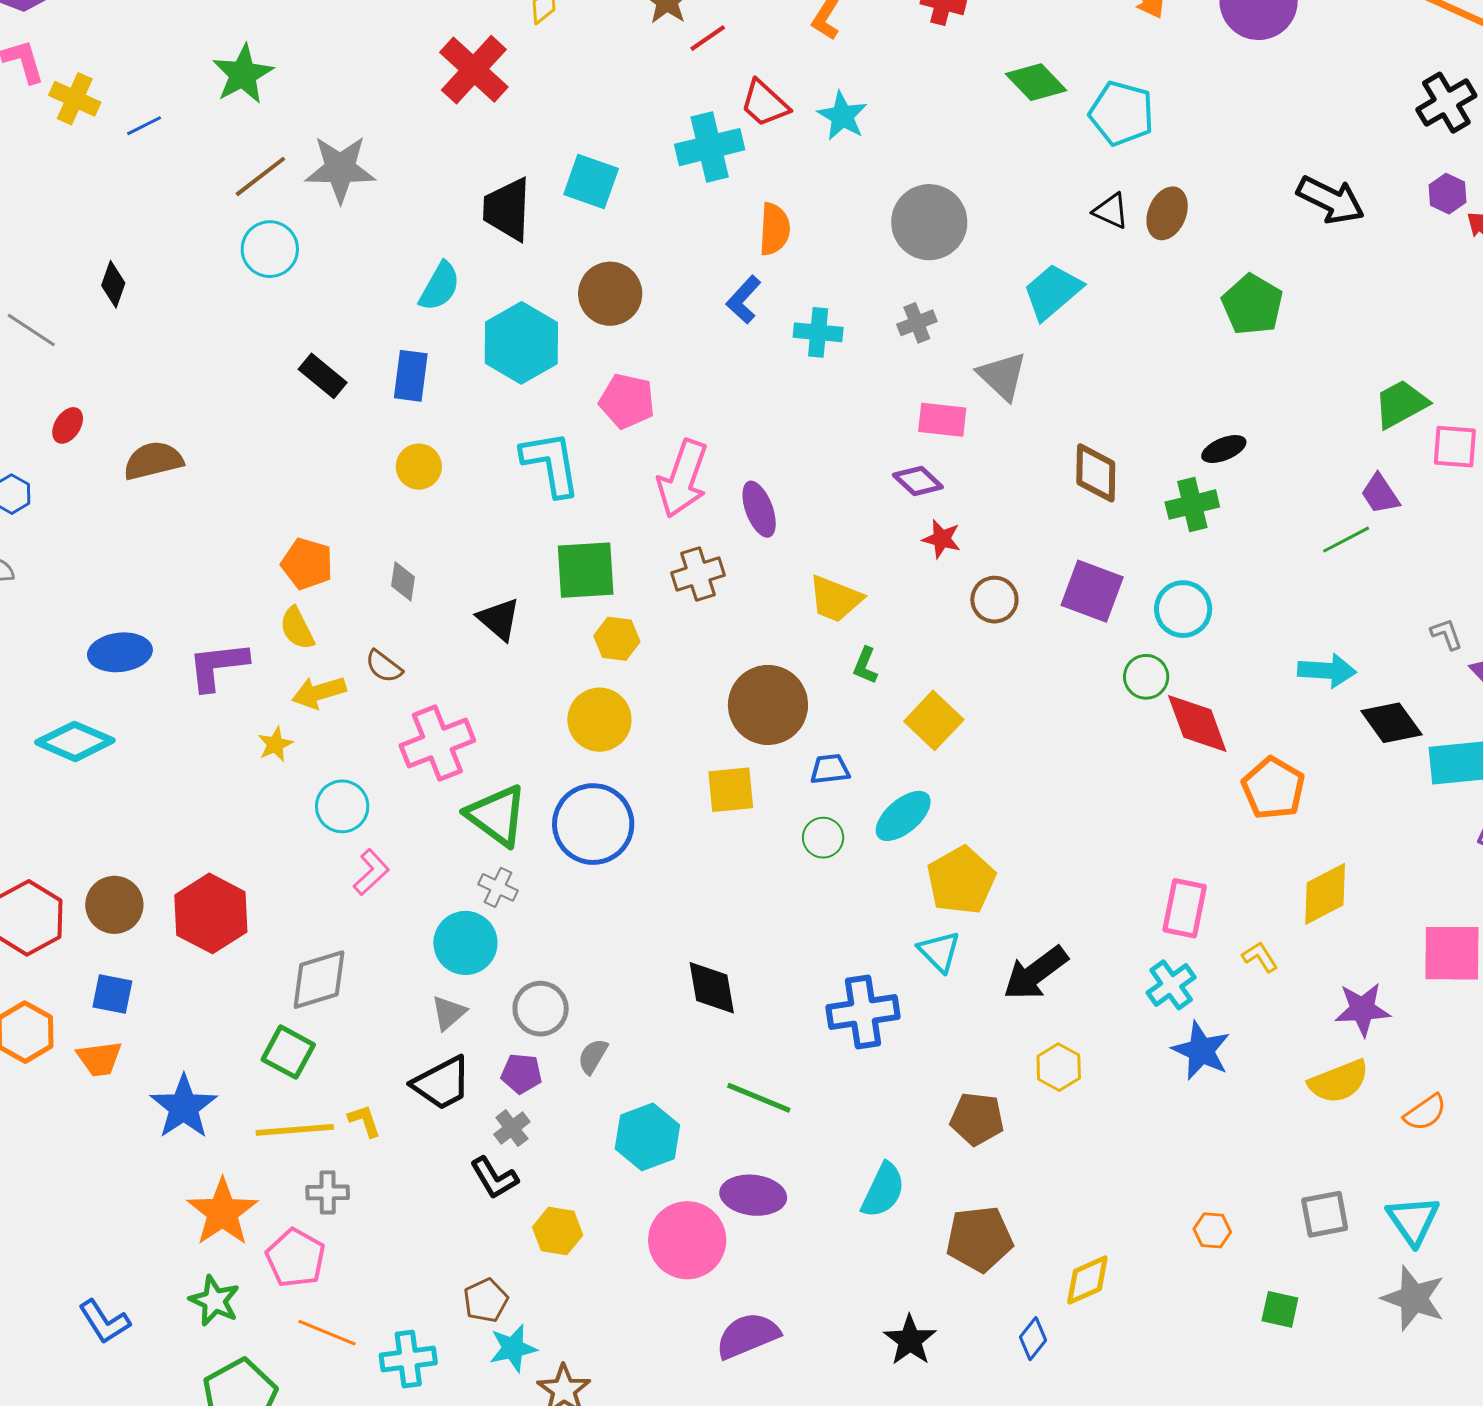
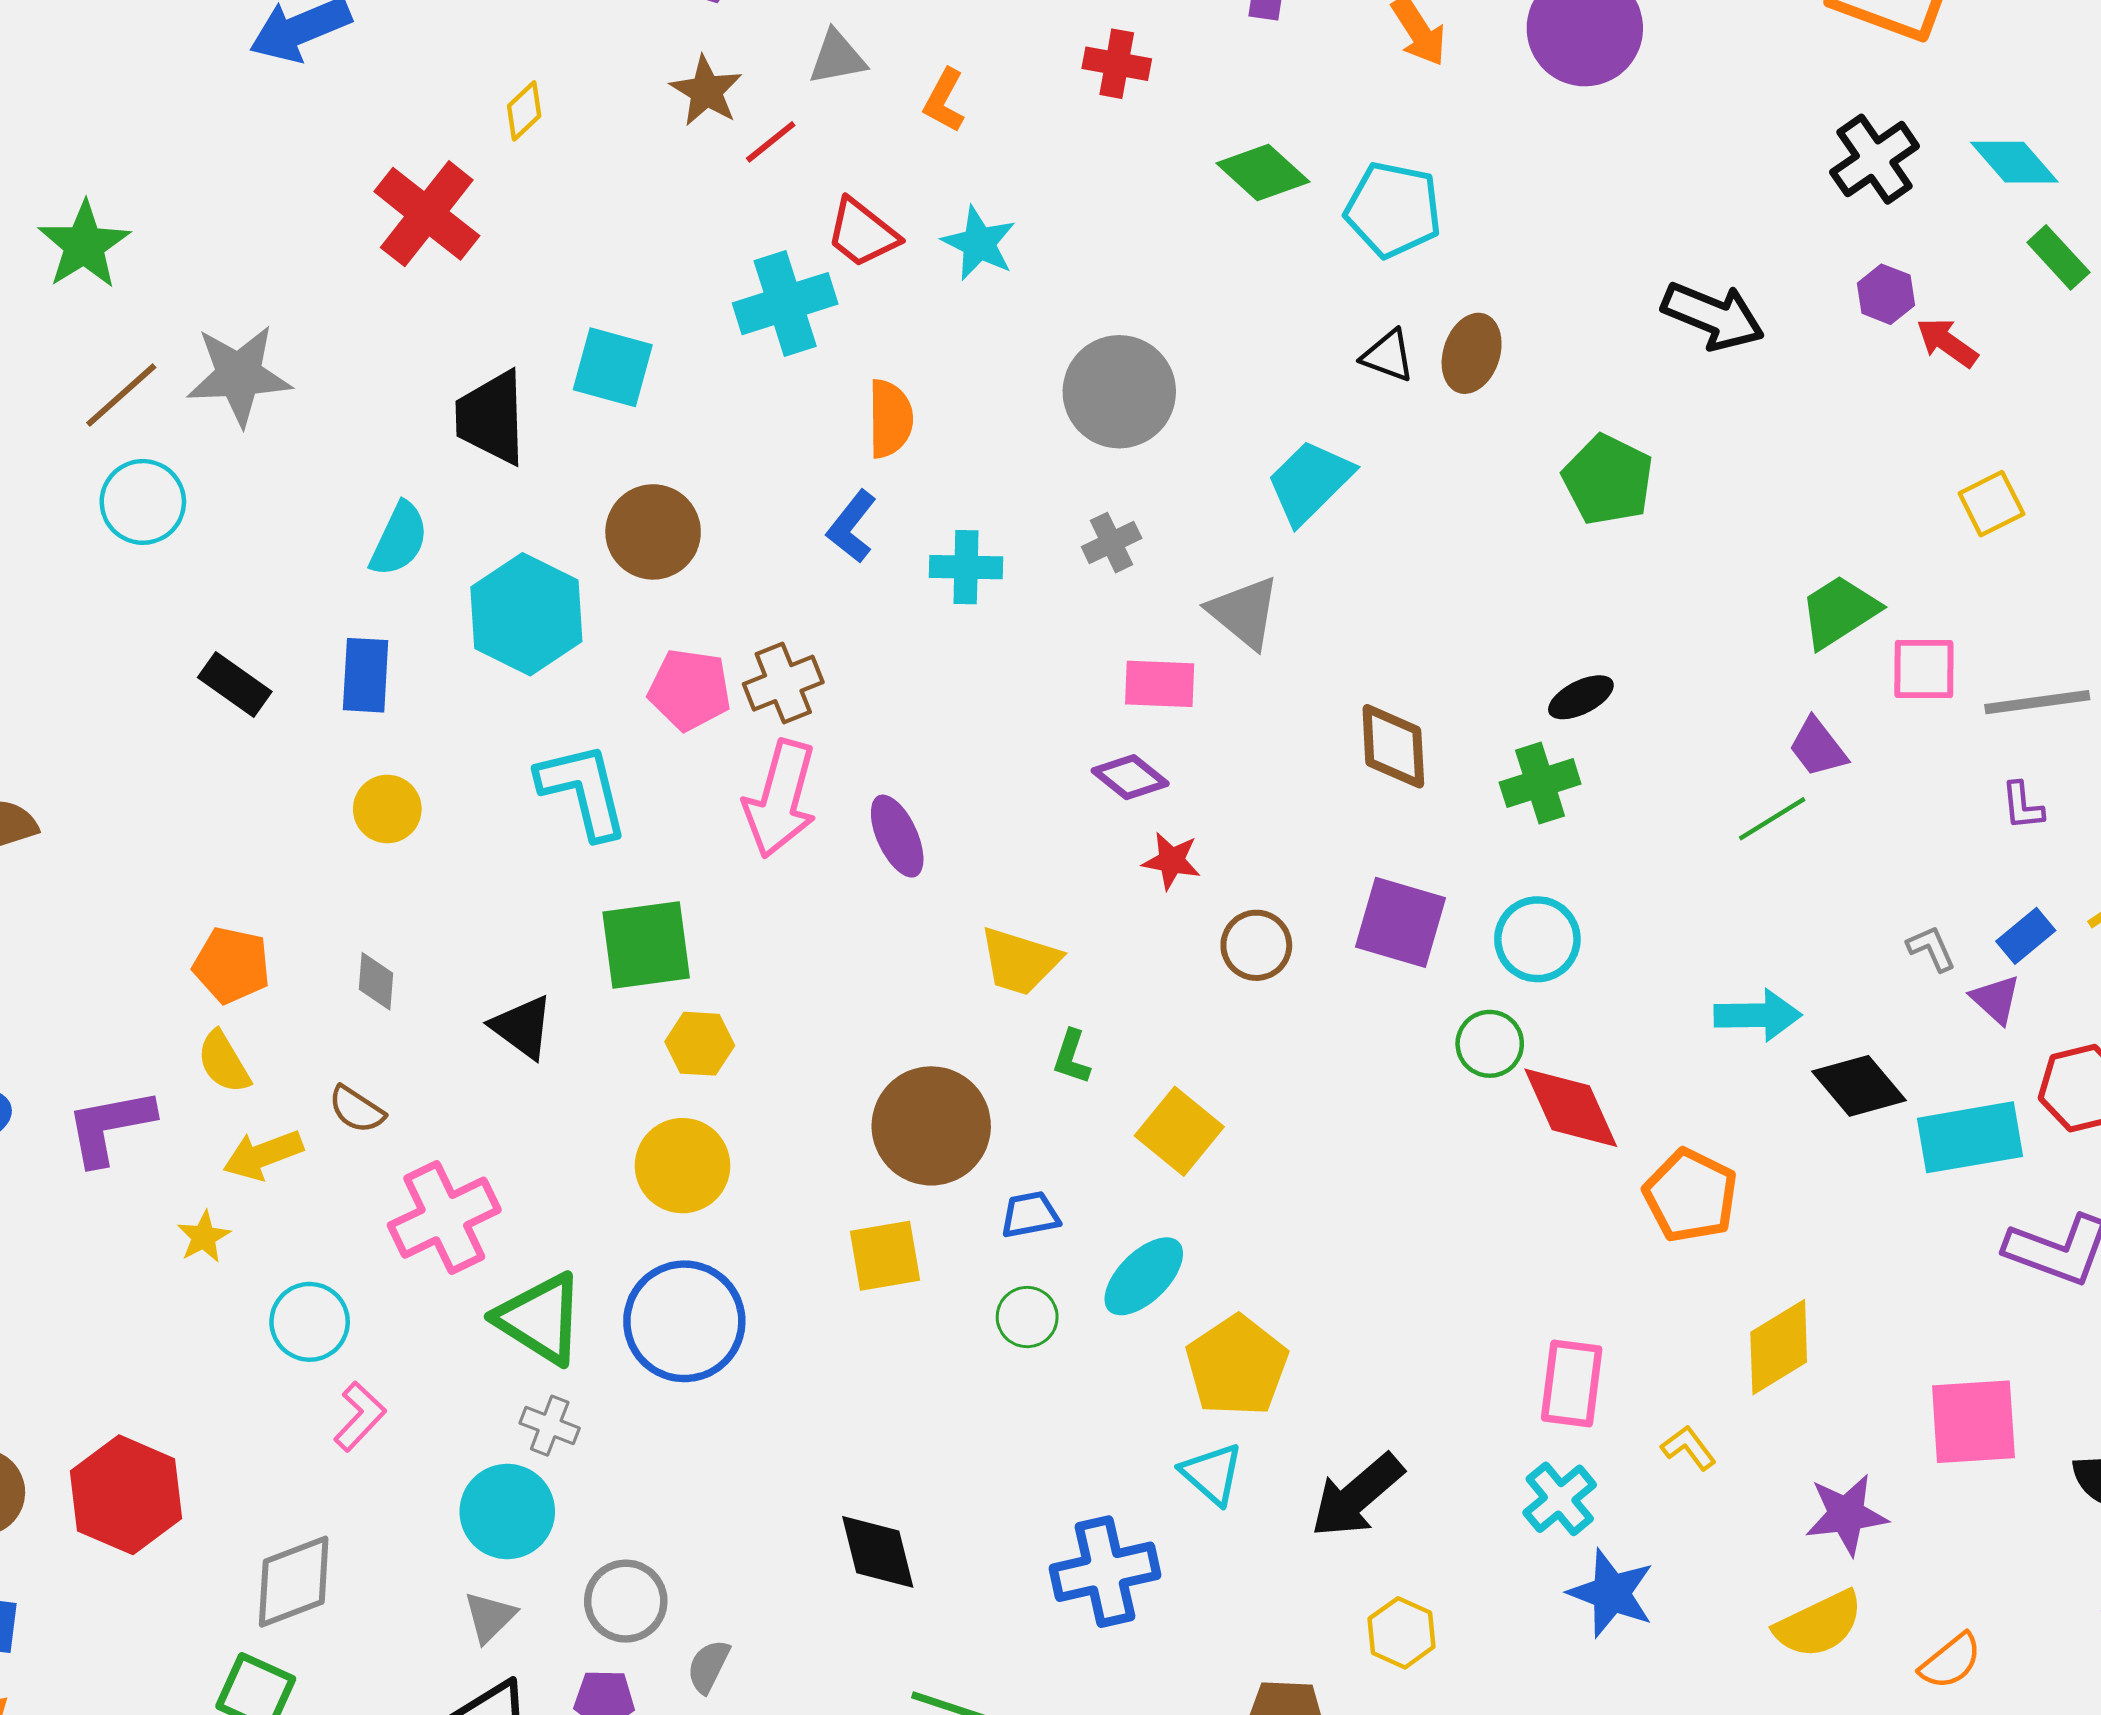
brown cross: (698, 574) -> (783, 683), moved

